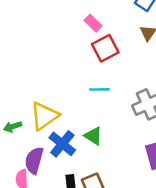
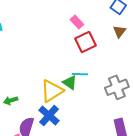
yellow triangle: (44, 116) -> (52, 91), moved
green triangle: (93, 136) -> (70, 82), moved

